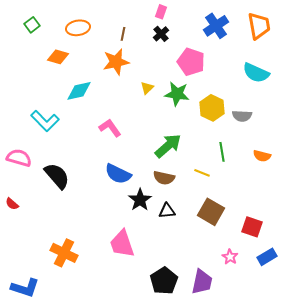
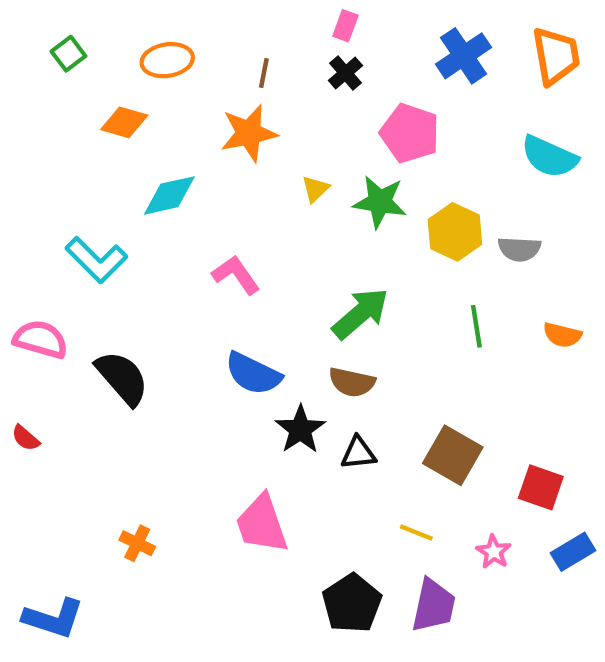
yellow line: (202, 173) -> (416, 532), moved
orange cross: (64, 253) -> (137, 543), size x0.6

